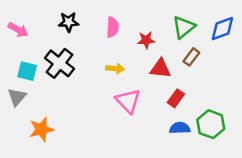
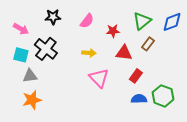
pink semicircle: (113, 27) -> (87, 21), turned 35
pink arrow: (18, 30) -> (21, 29), moved
gray triangle: (17, 97) -> (30, 76), moved, turned 42

